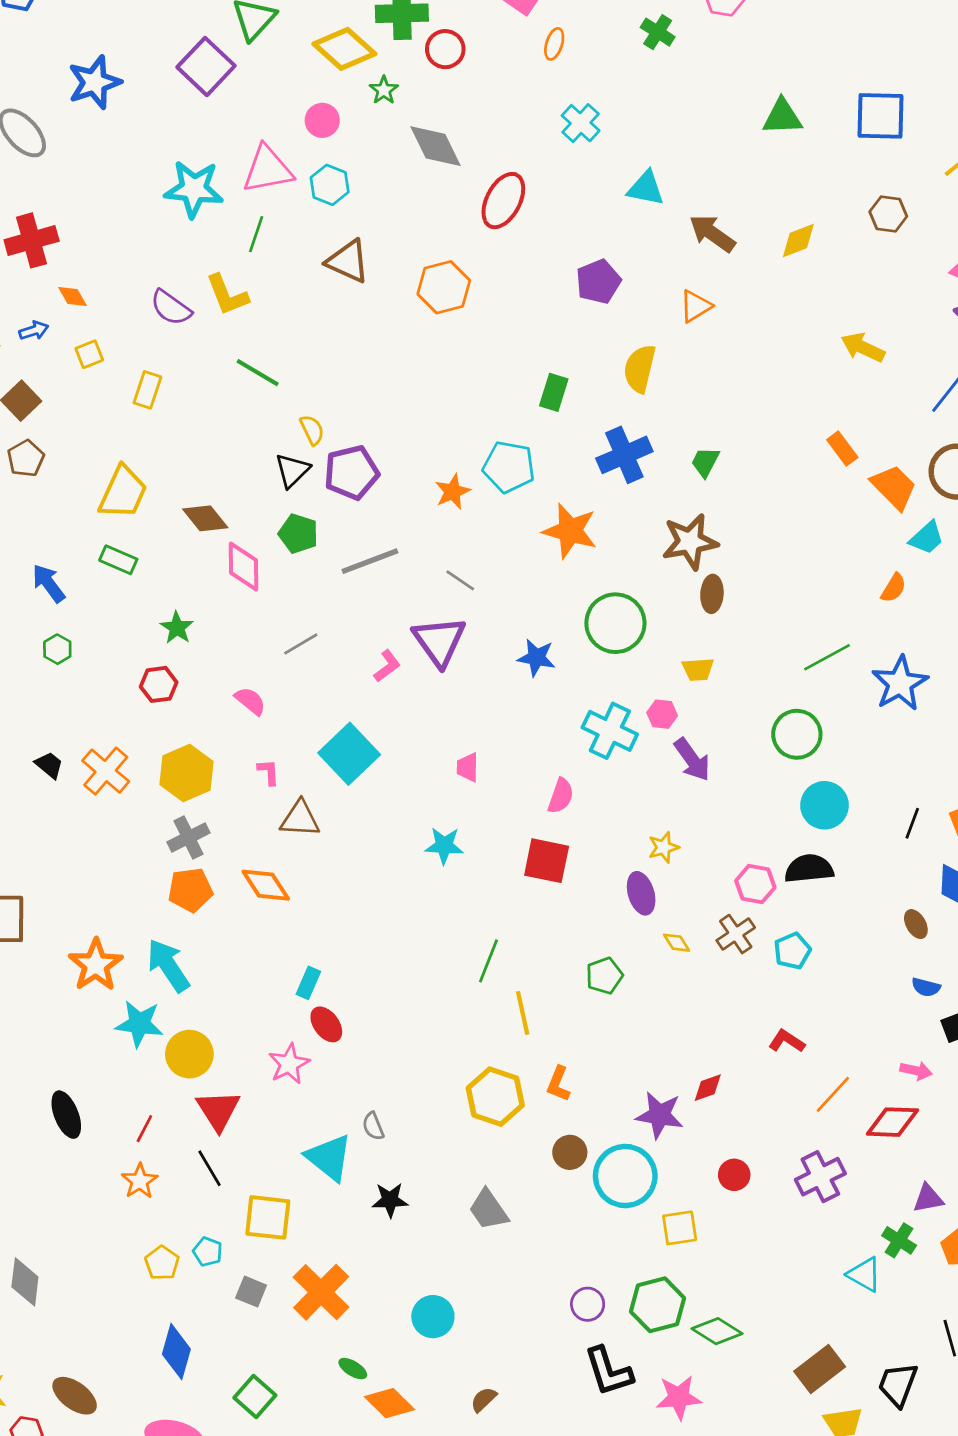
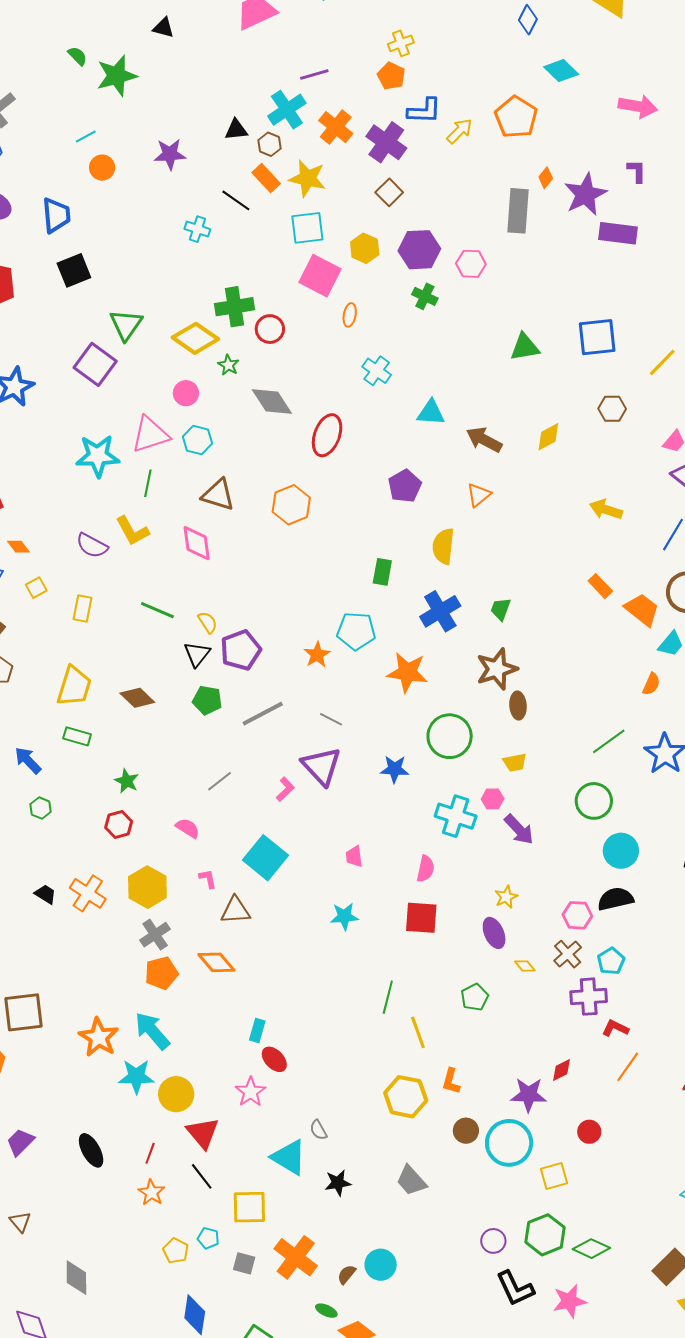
green line: (258, 373) -> (157, 610), moved
pink diamond: (243, 567) -> (197, 543), moved
orange line: (833, 1094) -> (628, 1067), moved
purple cross: (820, 1177) -> (589, 997), moved, turned 30
brown semicircle: (484, 1399) -> (347, 1274), moved

